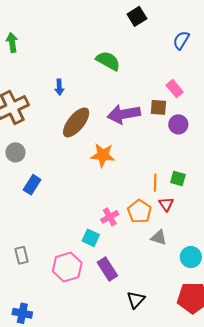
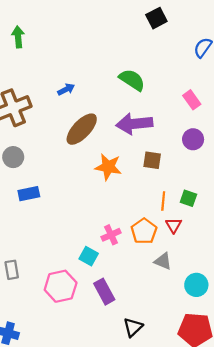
green semicircle: (108, 61) -> (132, 80), moved
blue arrow: (59, 87) -> (66, 89), turned -119
brown square: (158, 107) -> (152, 160), moved
blue rectangle: (32, 185) -> (29, 194), turned 42

